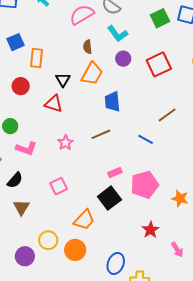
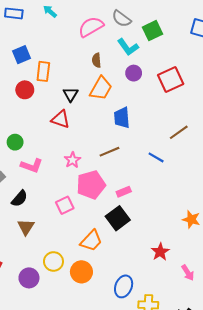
green square: (160, 18) -> (152, 31), moved
red circle: (21, 86) -> (25, 90), moved
pink pentagon: (145, 185) -> (91, 185), moved

